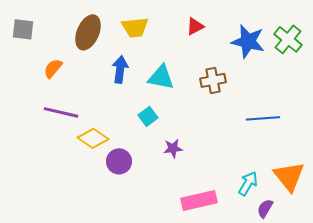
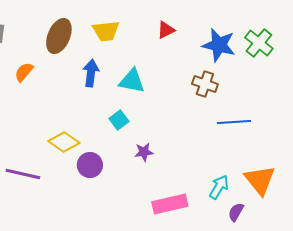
brown cross: (213, 80) -> (205, 84), moved, turned 30
purple line: (61, 112) -> (23, 174), moved

